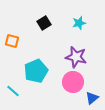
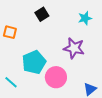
cyan star: (79, 23) -> (85, 18), moved
pink circle: (73, 82) -> (56, 77), moved

